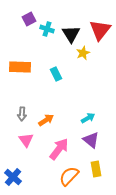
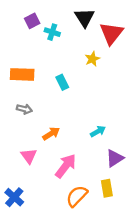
black triangle: (71, 34) -> (85, 18), moved
gray arrow: (22, 114) -> (24, 109), moved, turned -80
purple triangle: (91, 140) -> (115, 158), moved, turned 48

